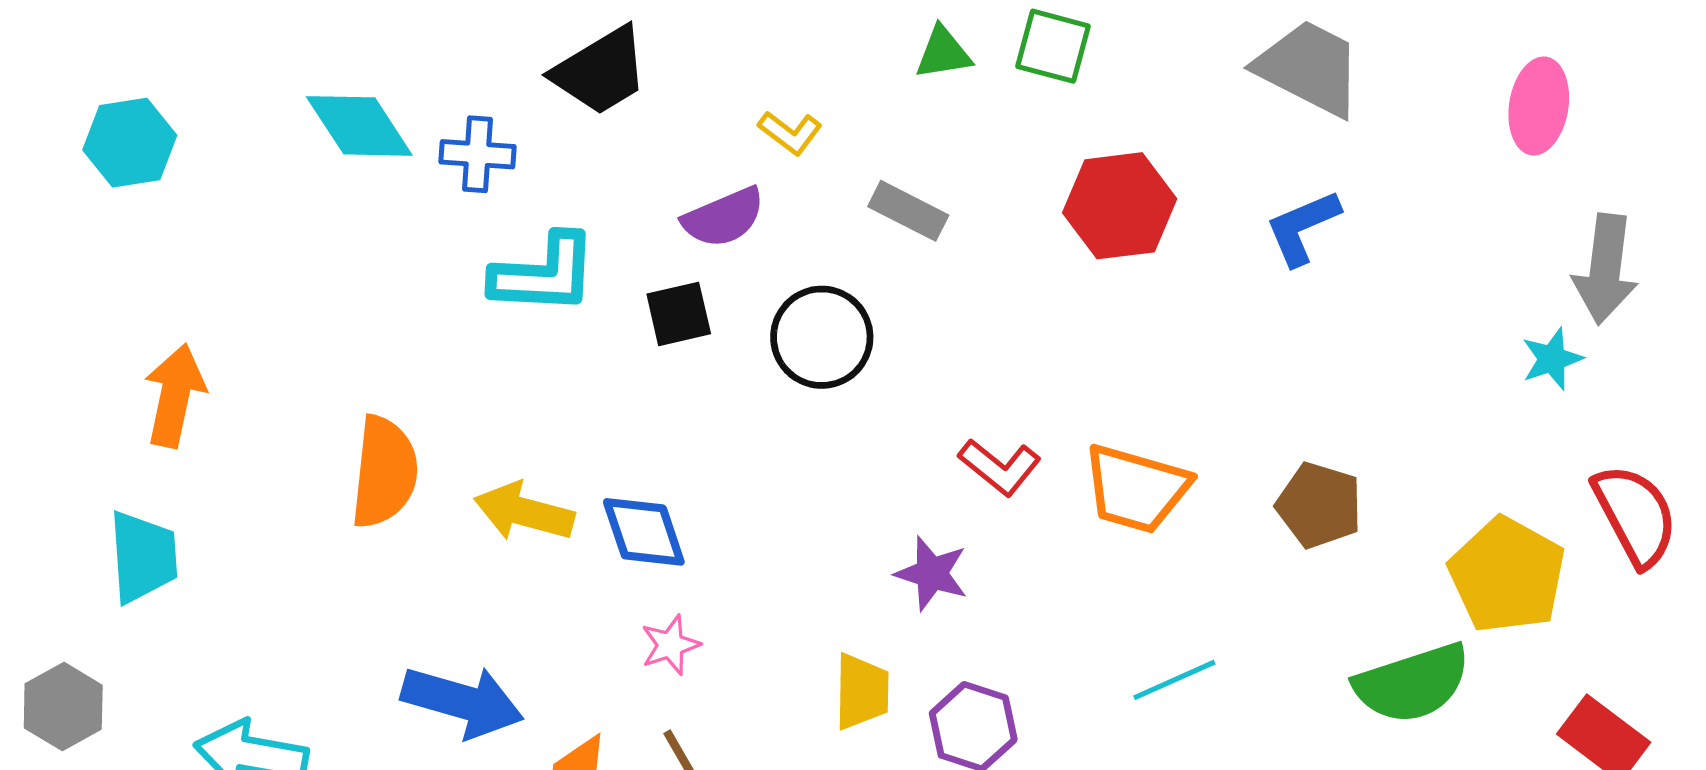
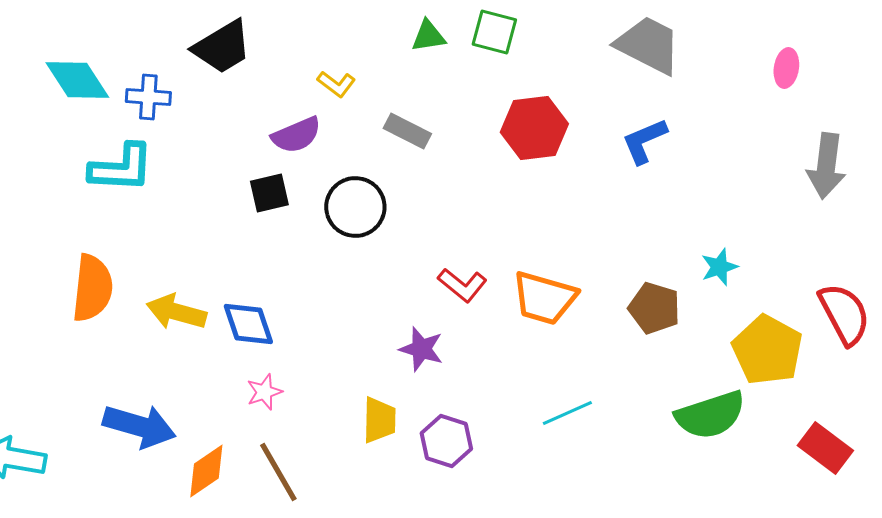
pink ellipse: (1539, 106) -> (786, 68), size x0.7
cyan L-shape: (544, 274) -> (121, 168), moved
cyan star: (1552, 359) -> (719, 267), moved

